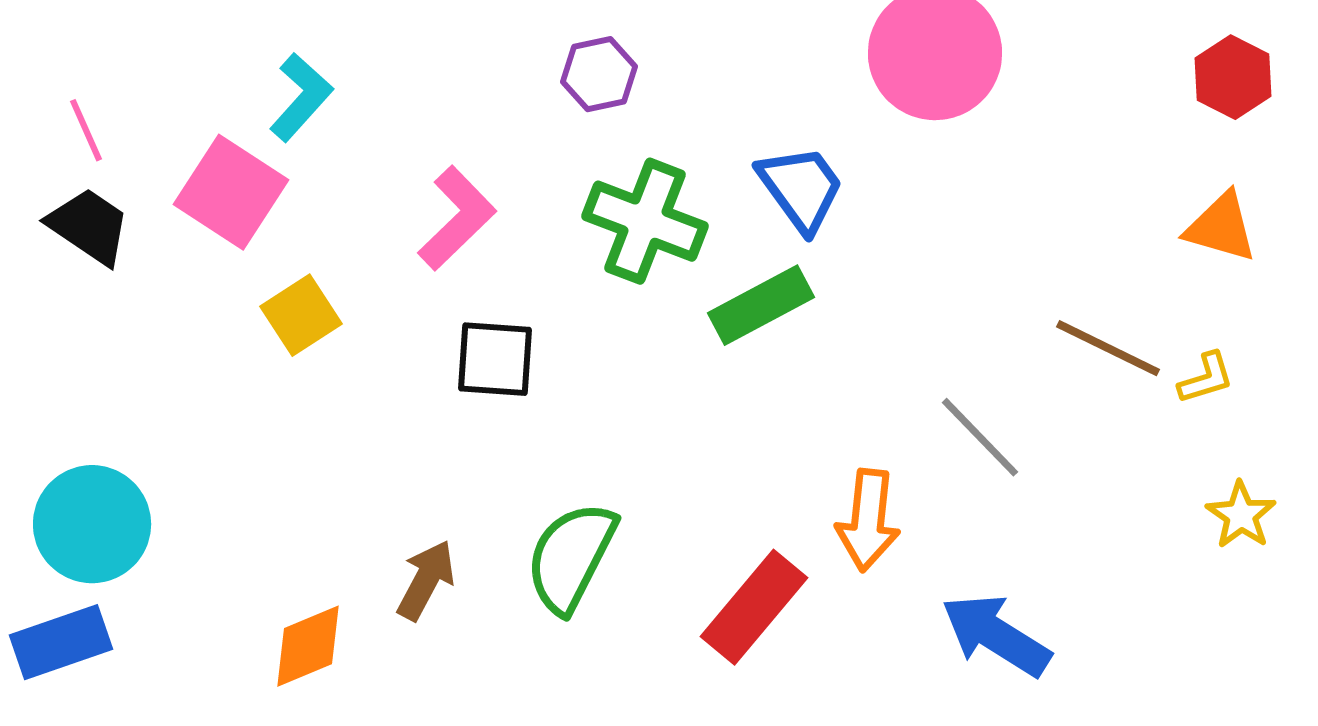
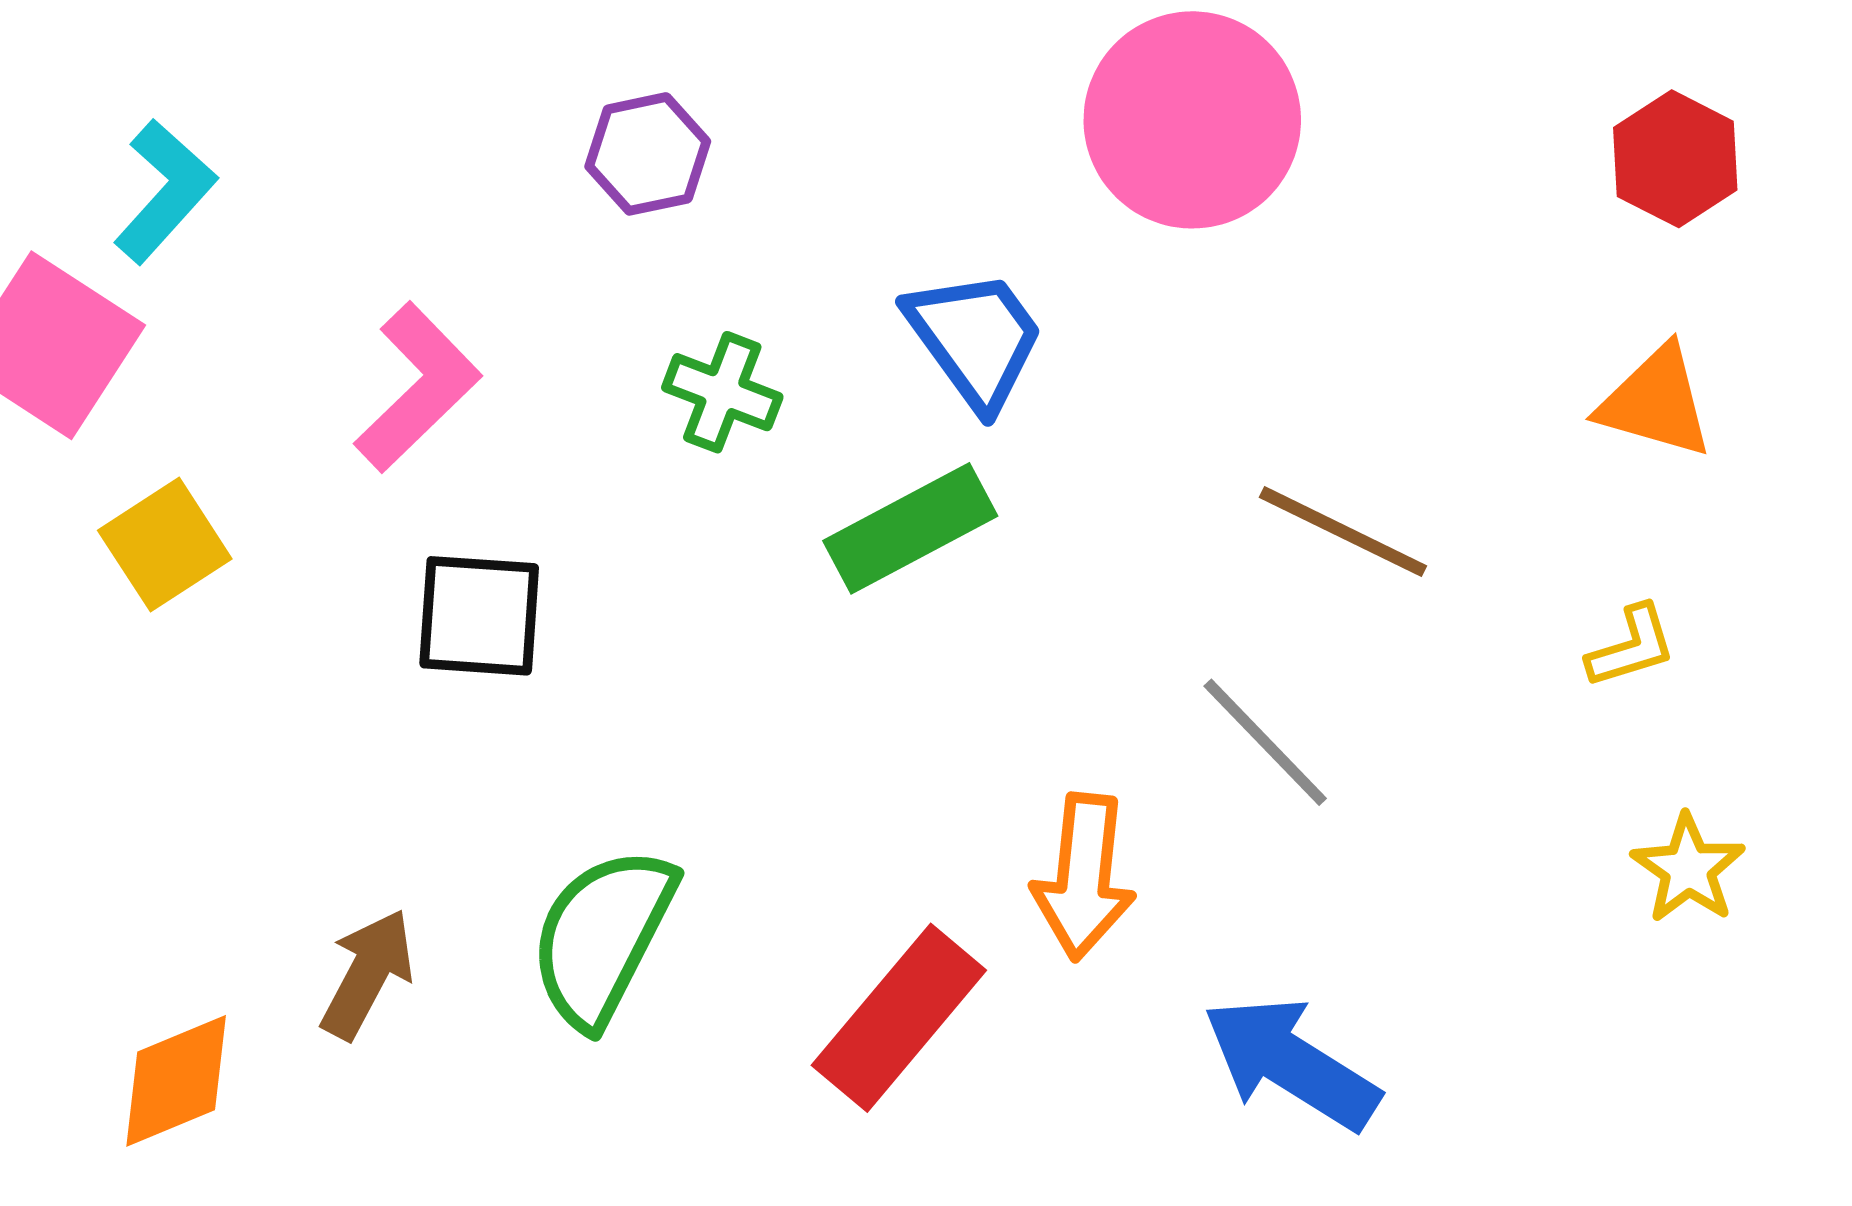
green cross: (645, 221) -> (722, 392), size x0.6
brown line: (1108, 348) -> (1343, 532), moved

